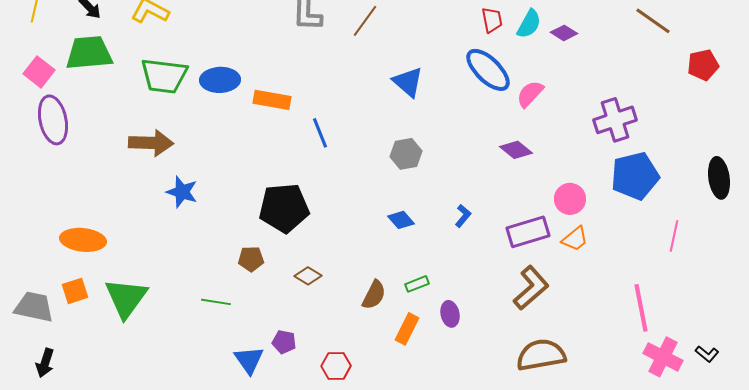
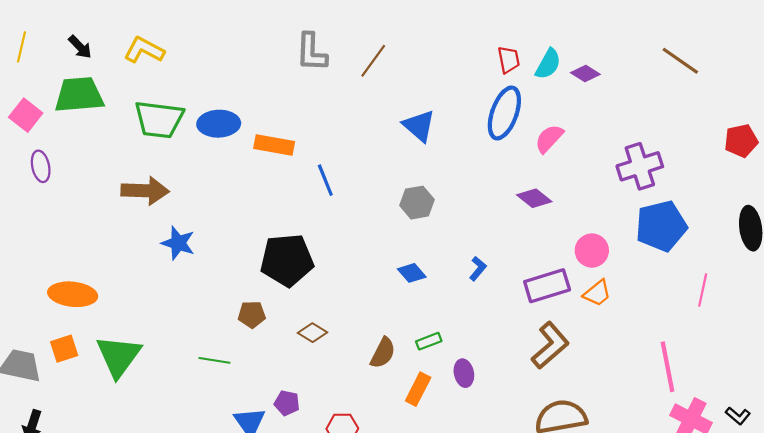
red pentagon: (703, 65) -> (741, 141), moved
blue ellipse: (488, 70) -> (504, 113), turned 66
purple ellipse: (53, 120) -> (41, 166), size x0.6

